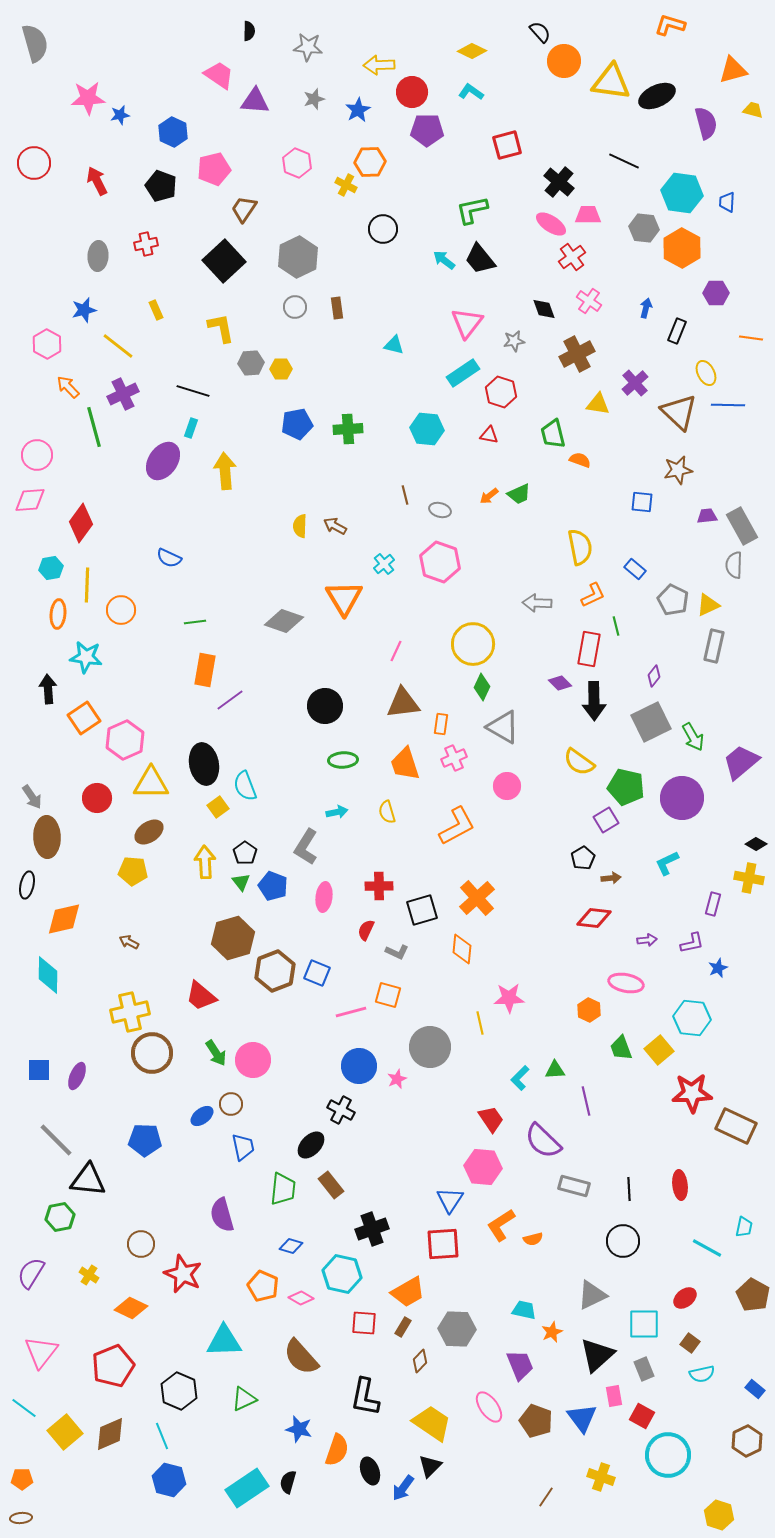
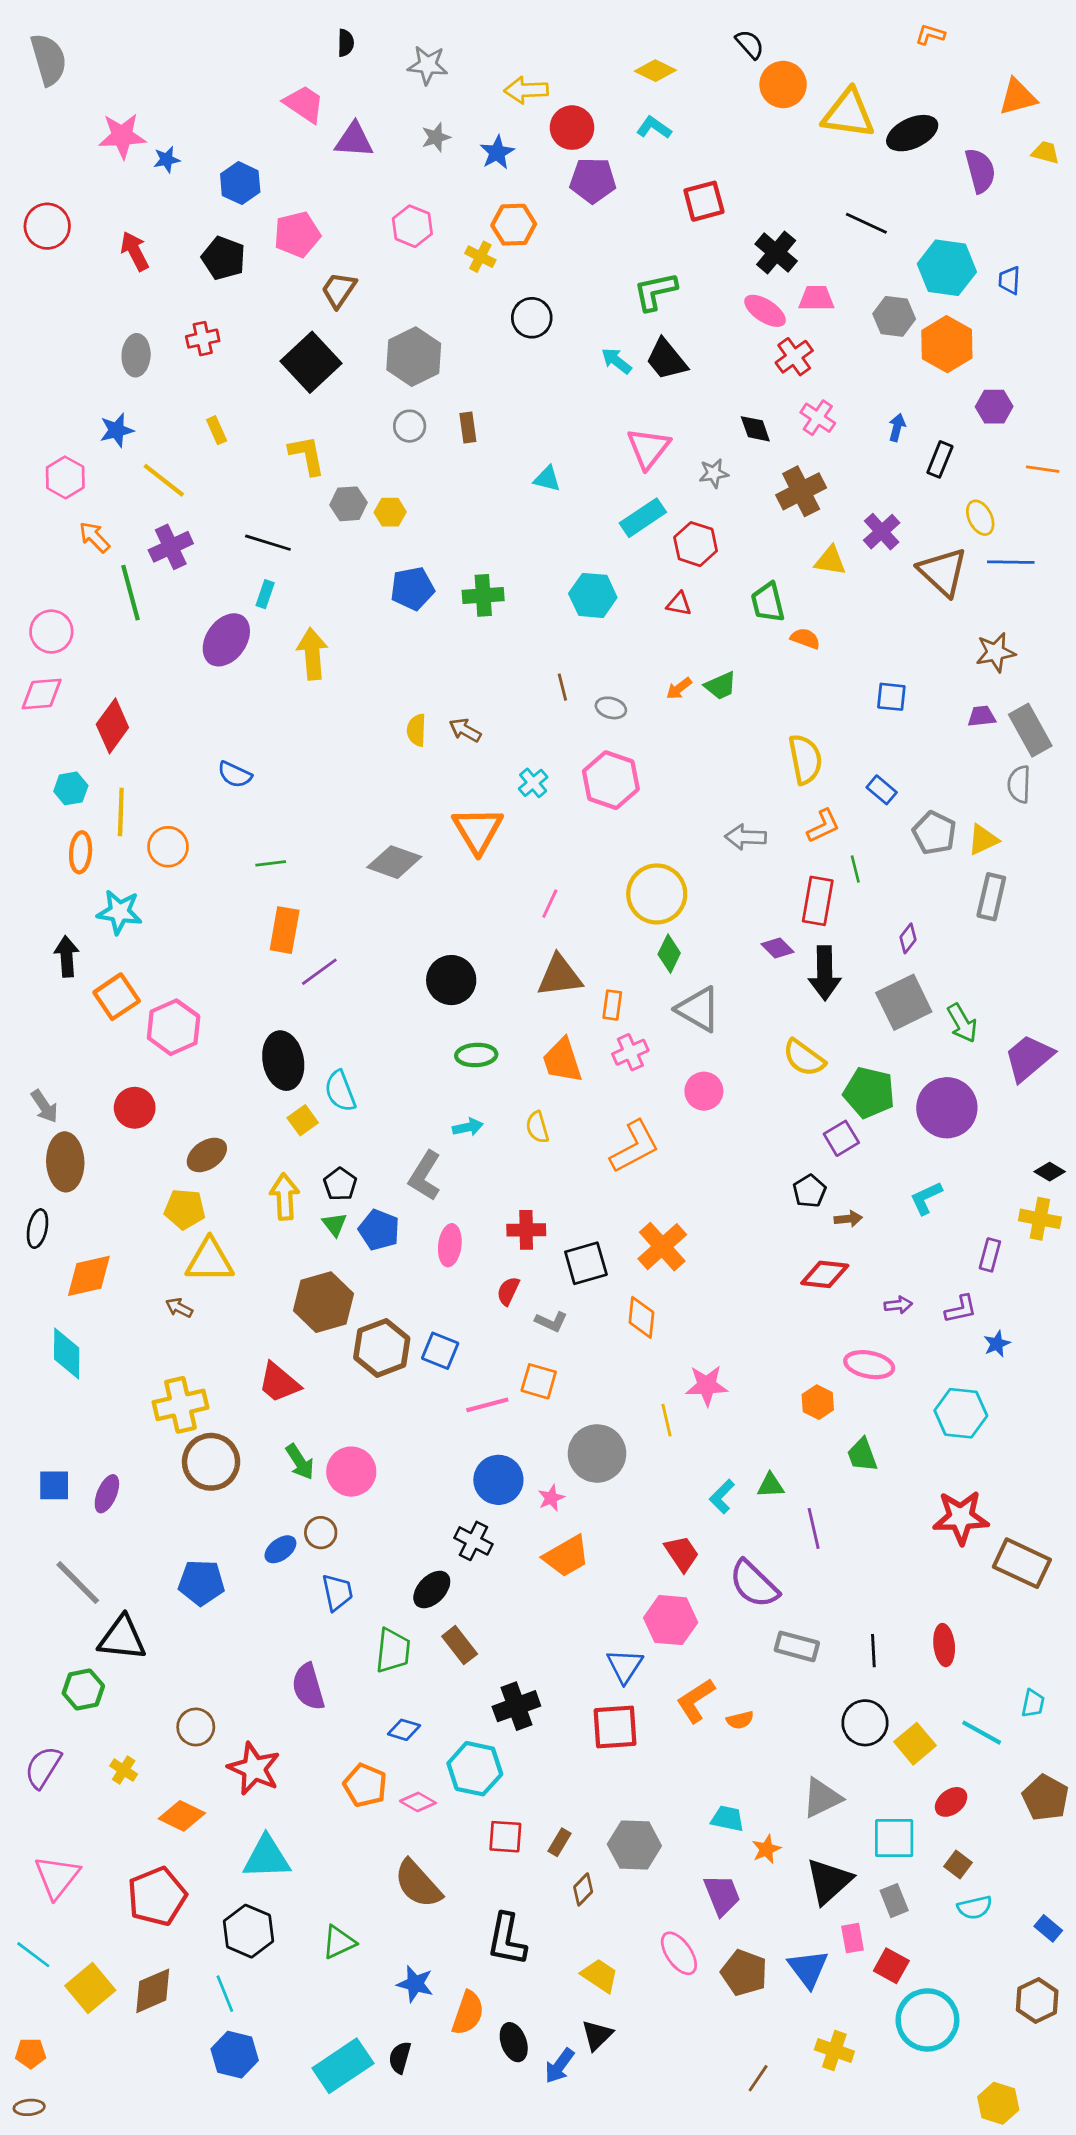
orange L-shape: (670, 25) -> (930, 35), size x0.7
brown star: (678, 470) -> (995, 652), moved
yellow triangle: (151, 783) -> (210, 1260), moved
yellow square: (659, 1050) -> (915, 1744), moved
orange trapezoid: (408, 1292) -> (566, 1556), moved
cyan triangle: (224, 1341) -> (267, 1857), moved
yellow trapezoid: (432, 1423) -> (600, 1976), size x0.7

